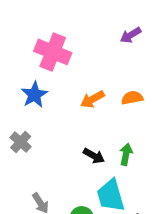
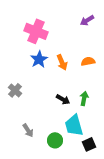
blue star: (34, 95) -> (39, 59), moved
orange arrow: (92, 99) -> (62, 62), turned -84

